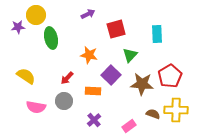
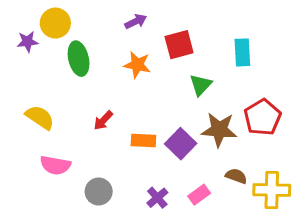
orange star: (89, 55) -> (137, 65), moved
purple square: (111, 75) -> (181, 144), moved
gray circle: (64, 101) -> (99, 192), moved
yellow cross: (176, 110) -> (272, 190), moved
purple cross: (94, 120) -> (157, 198), moved

